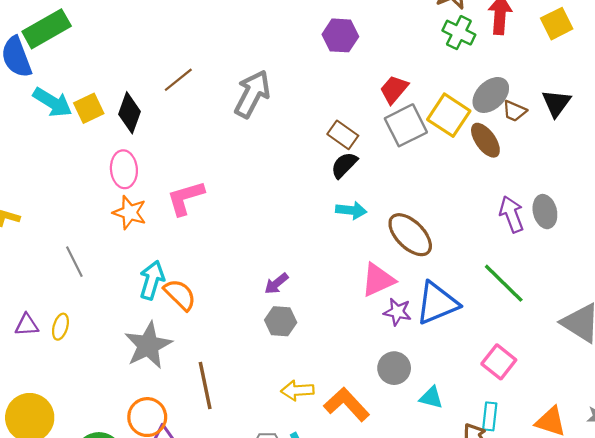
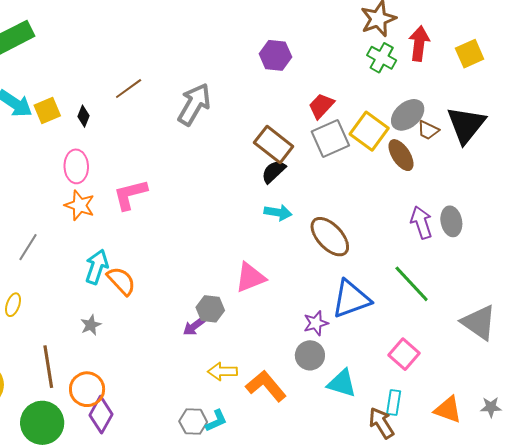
black triangle: (556, 103) -> (466, 125), size x1.5
black diamond: (129, 113) -> (83, 116), size x0.6
brown rectangle: (343, 135) -> (274, 145), size x1.4
gray line: (74, 262) -> (28, 247), turned 56
pink triangle: (378, 280) -> (250, 277), moved
purple arrow: (276, 284) -> (194, 326), moved
purple star: (397, 312) -> (316, 323), moved, turned -30
gray star: (148, 345) -> (91, 325), size x0.5
brown line: (205, 386) -> (48, 367), moved
cyan triangle: (431, 398) -> (342, 383), size x1.4

